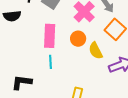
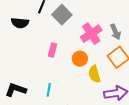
pink rectangle: (50, 36) -> (53, 50), size x0.6
cyan line: (51, 62) -> (49, 90), moved

